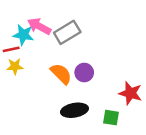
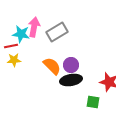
pink arrow: (39, 26) -> (34, 27), turned 72
black ellipse: (74, 110) -> (71, 80), moved

